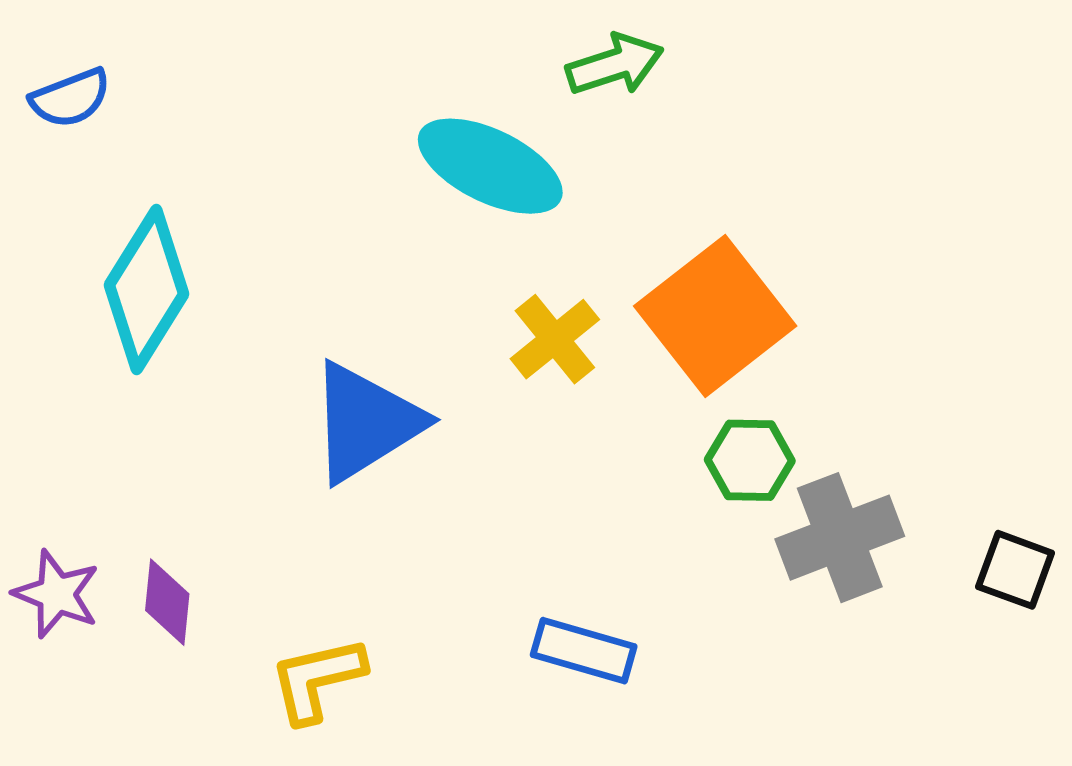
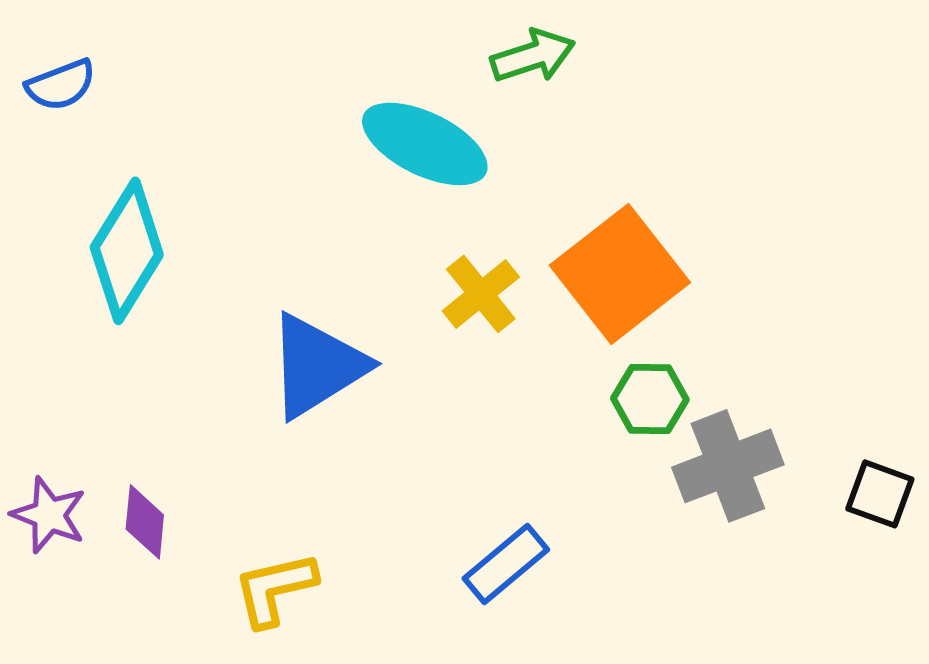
blue rectangle: (584, 651) -> (506, 564), turned -56

